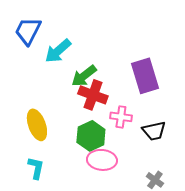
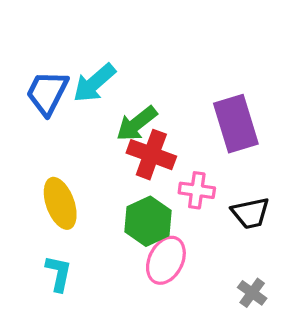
blue trapezoid: (28, 31) -> (47, 93), moved
pink ellipse: (102, 160) -> (166, 260), turned -68

